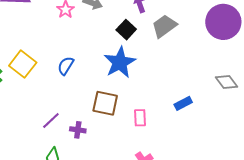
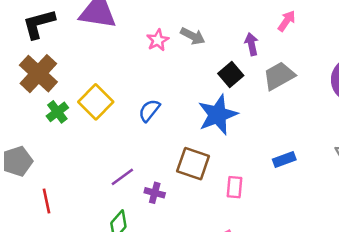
blue rectangle: (183, 103) -> (284, 160), moved

